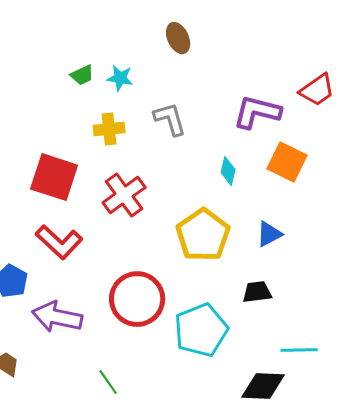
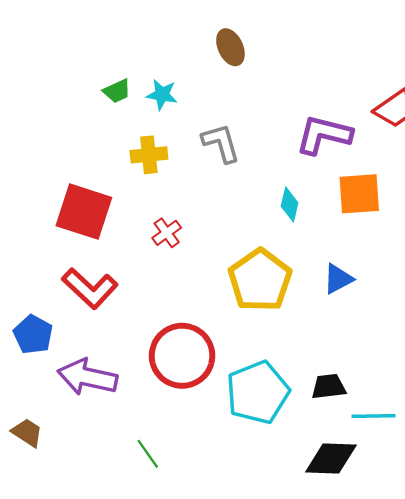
orange square: (287, 162) -> (359, 194), turned -30
red cross: (124, 195) -> (167, 233), size x0.6
black trapezoid: (257, 292) -> (329, 386), moved

